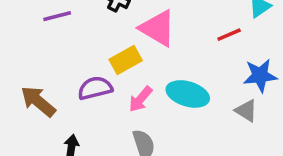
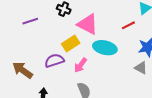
cyan ellipse: (188, 94) -> (105, 48), moved

